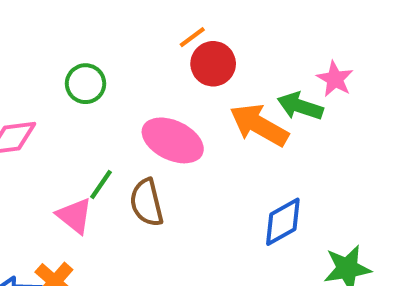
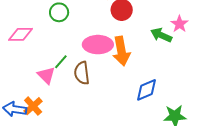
orange arrow: (259, 125) -> (121, 51), moved, turned -136
pink ellipse: (173, 140) -> (98, 45), turned -32

